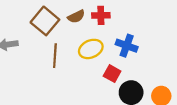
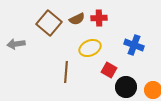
blue cross: (127, 46) -> (134, 45), moved
brown line: (55, 56) -> (66, 72), moved

